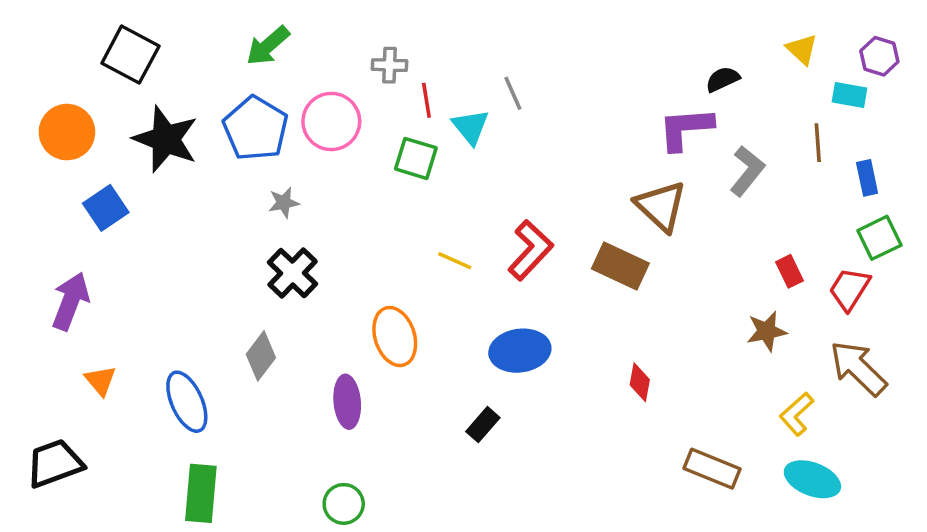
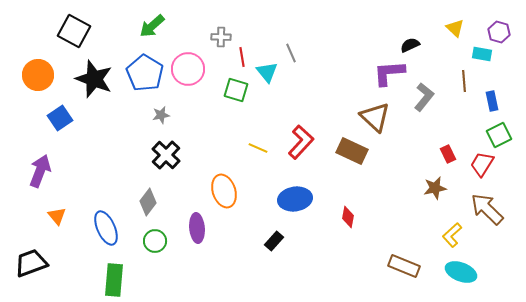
red diamond: (640, 382) -> (348, 217), moved
green circle: (344, 504) -> (155, 241), moved

